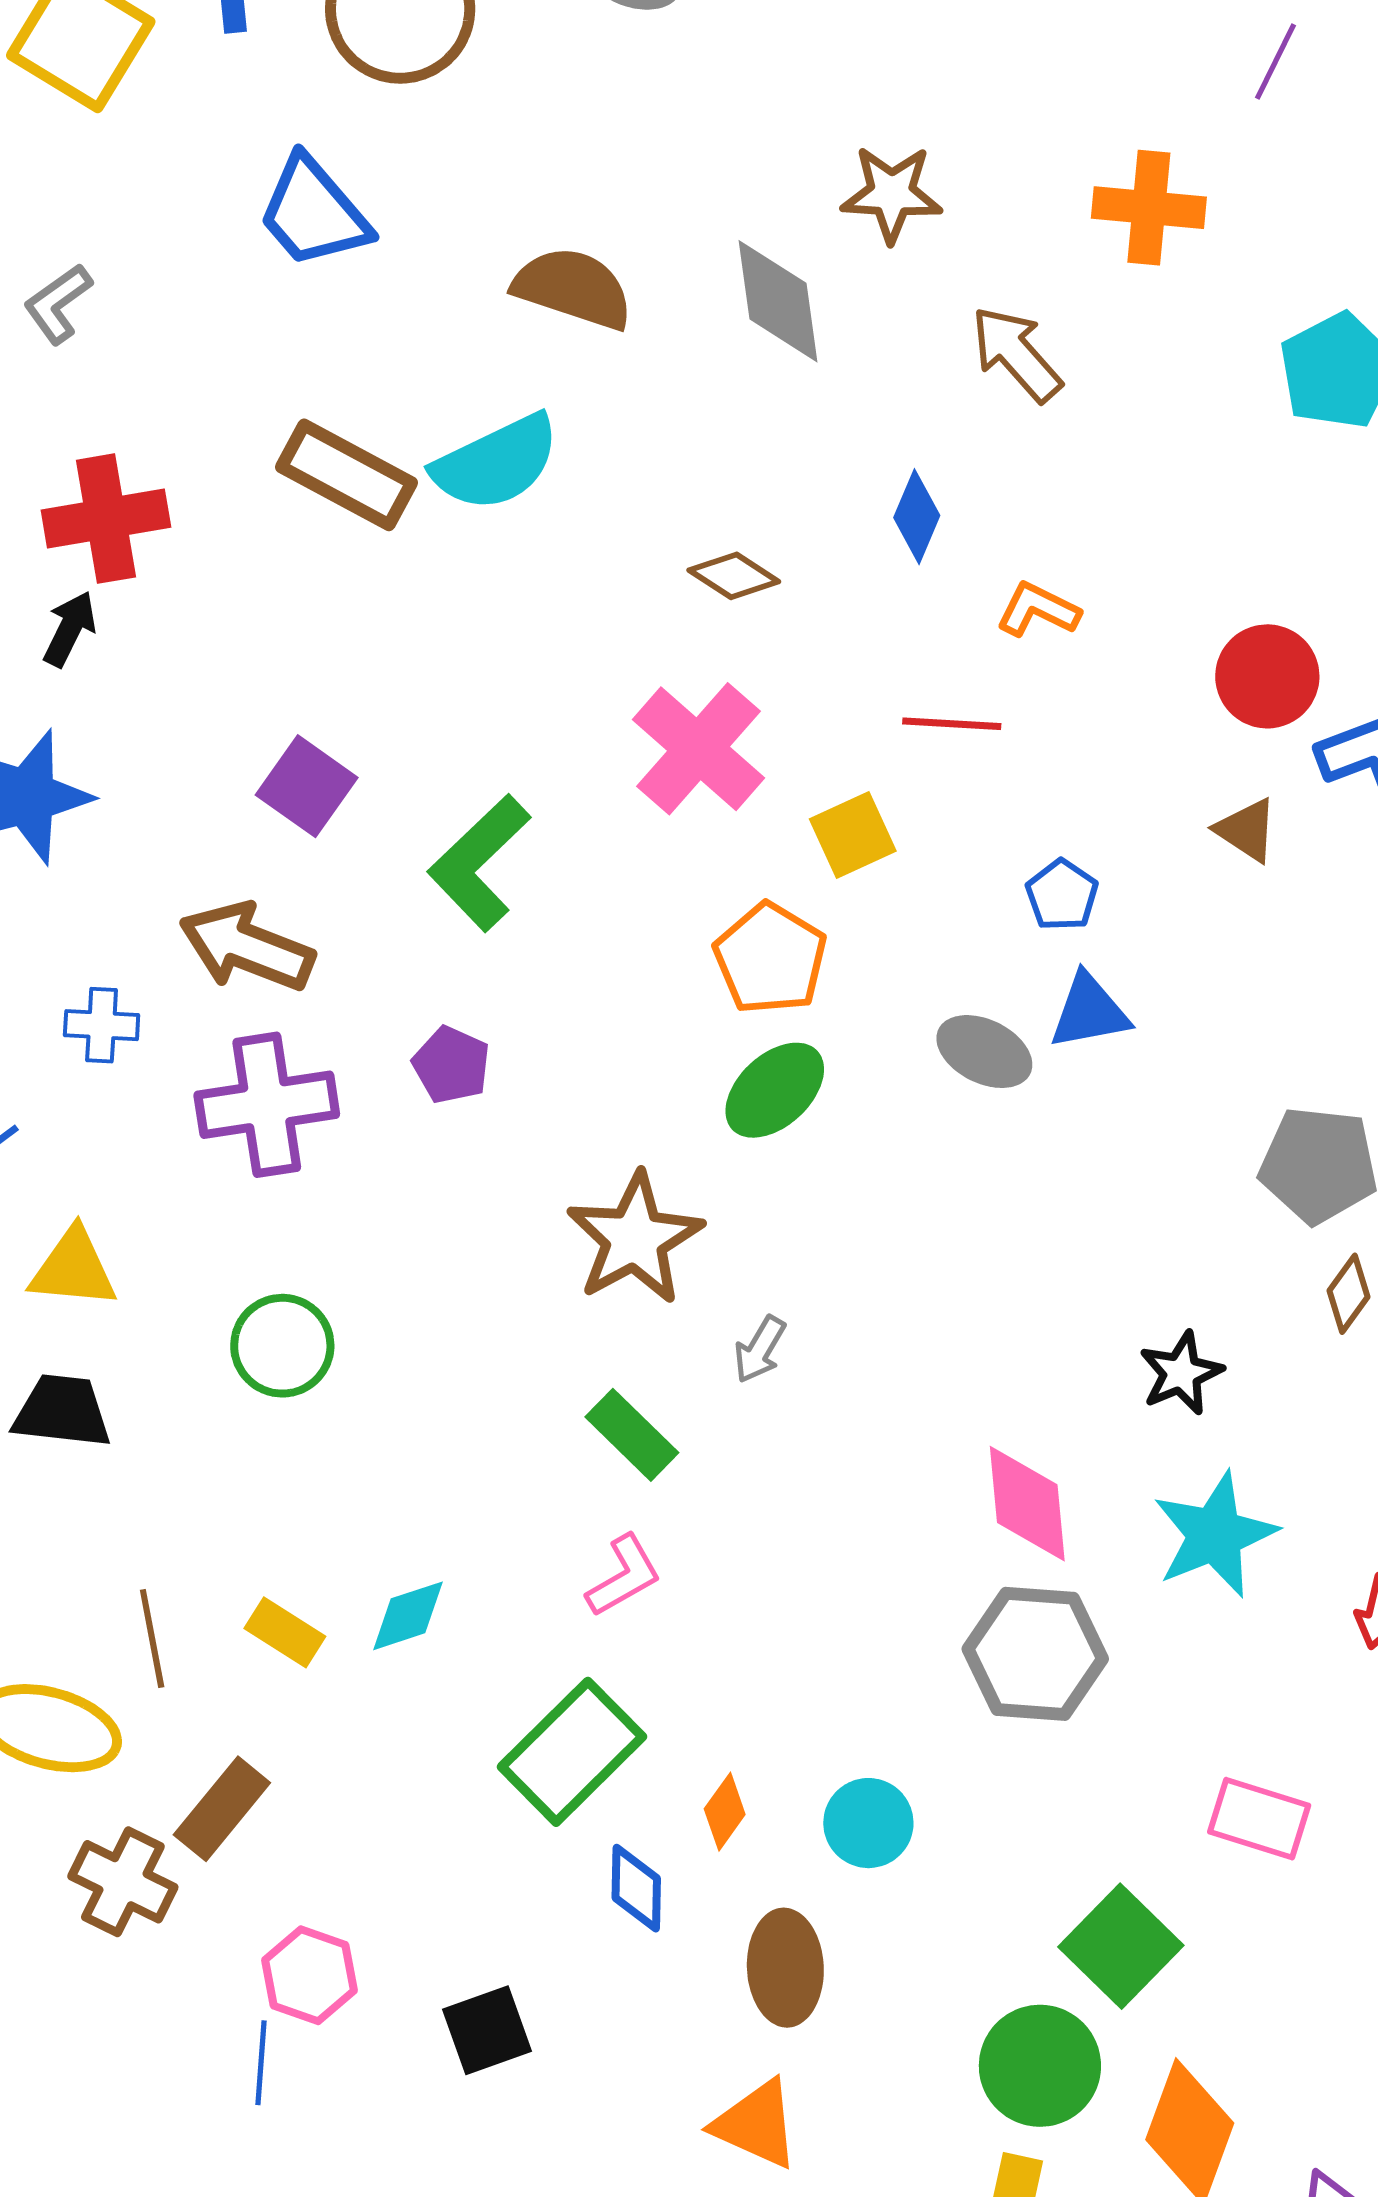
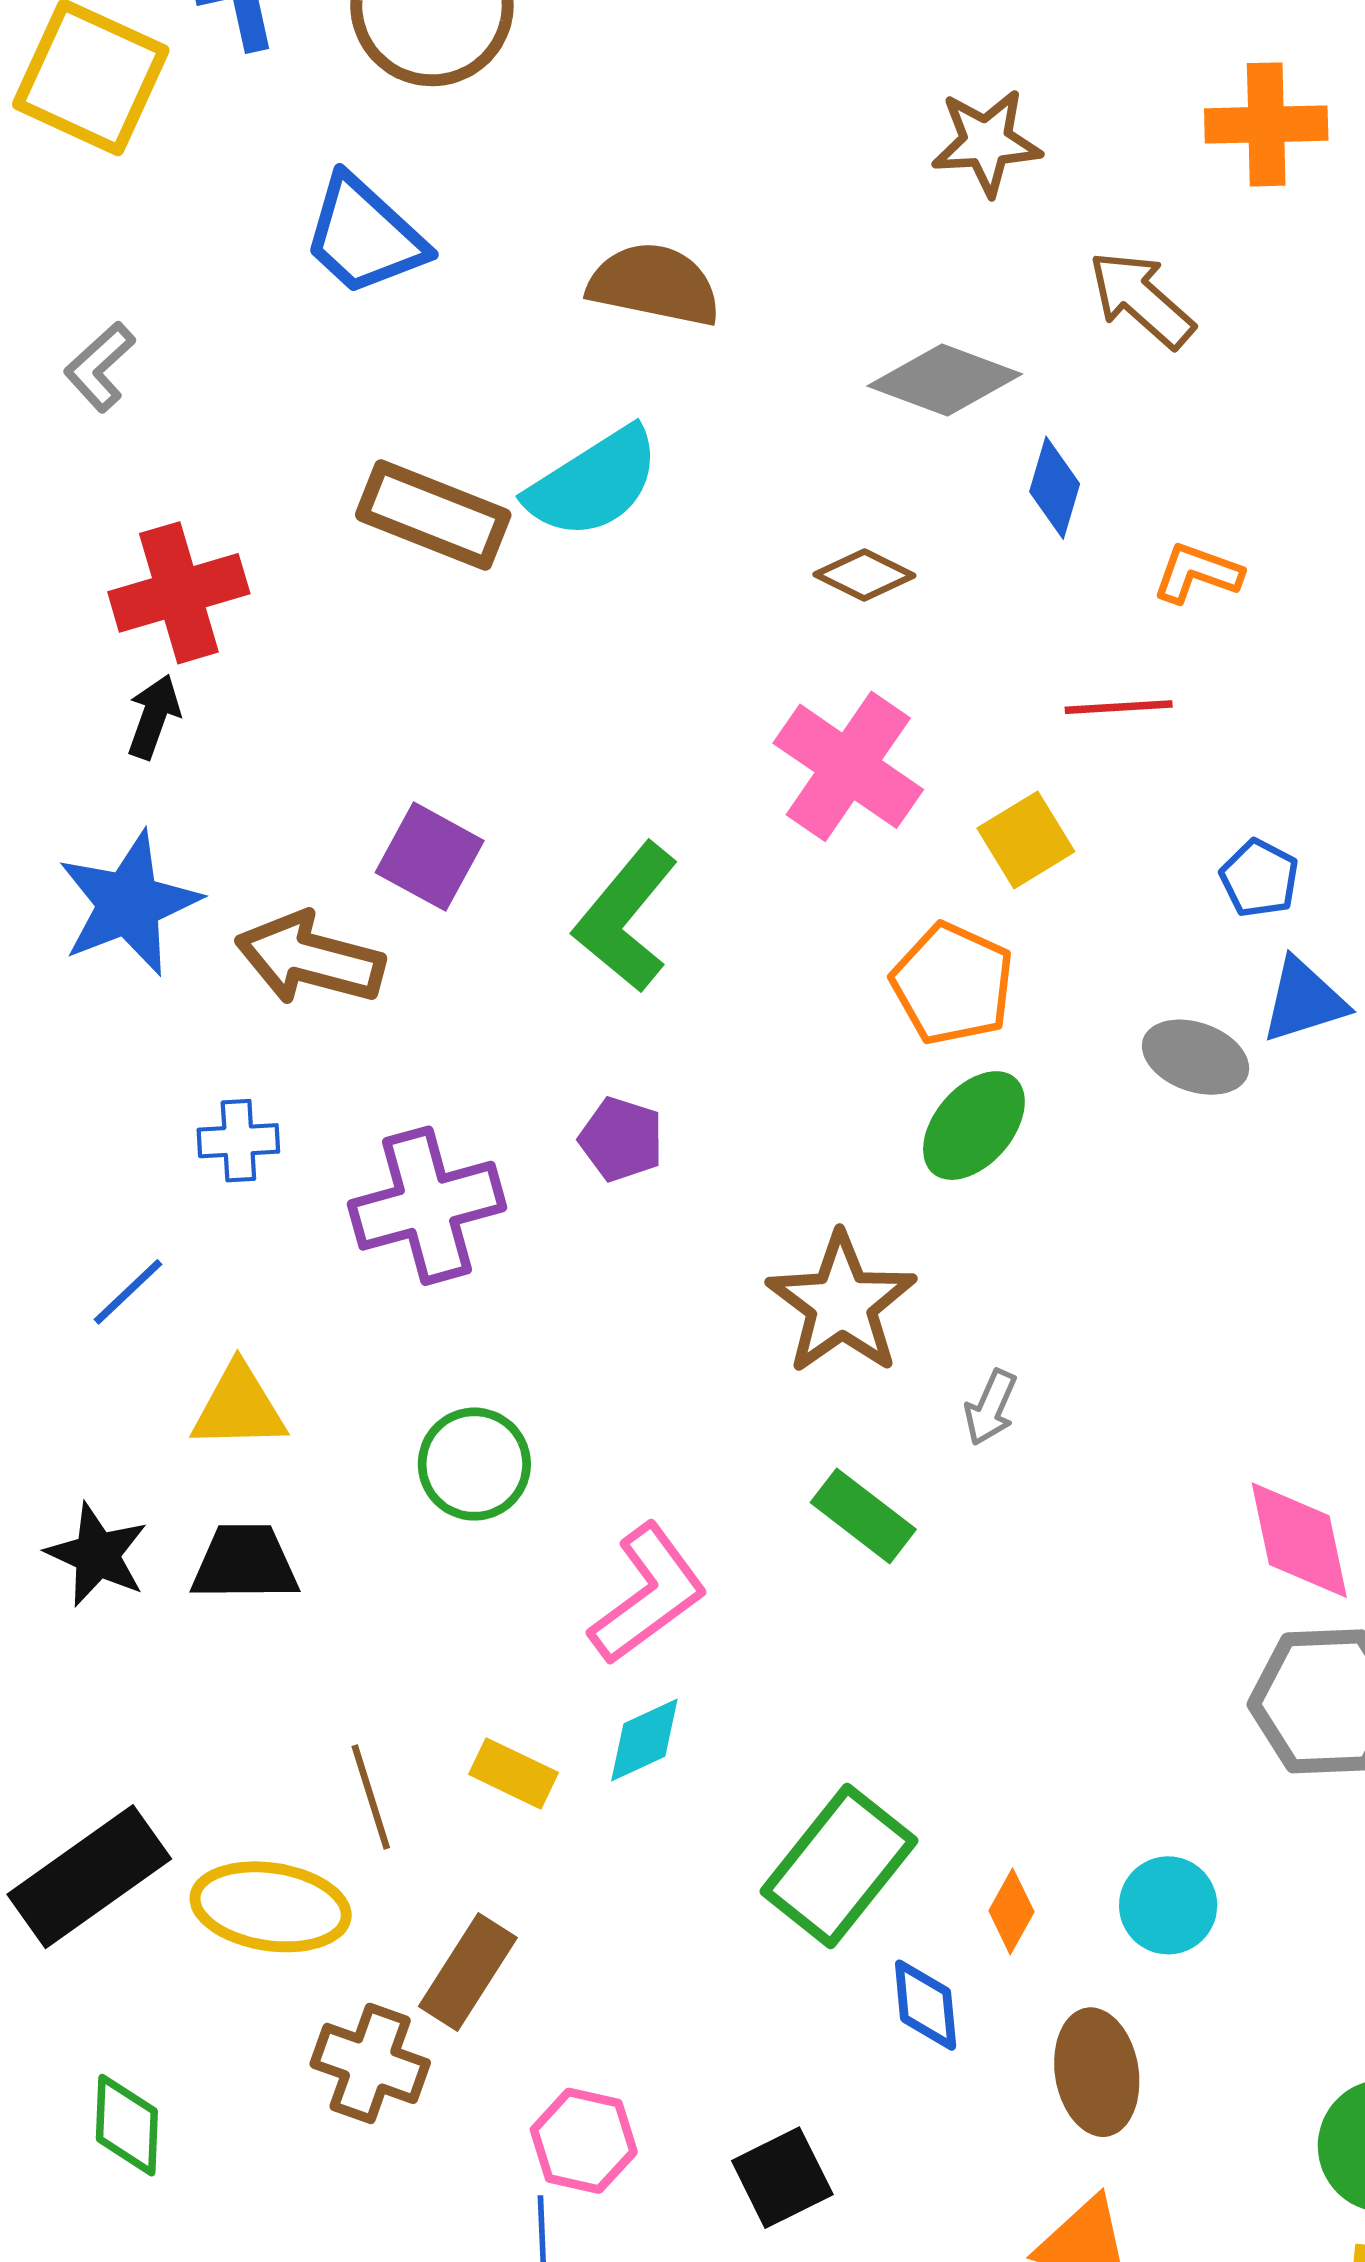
gray diamond: (778, 301) -> (945, 380), moved, turned -55
brown arrow: (247, 947) -> (310, 959), moved
pink L-shape: (624, 1576) -> (648, 1594), moved, size x1.5

